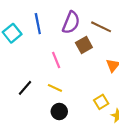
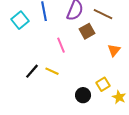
yellow line: (55, 88) -> (52, 71), moved
black circle: (59, 111) -> (83, 95), moved

